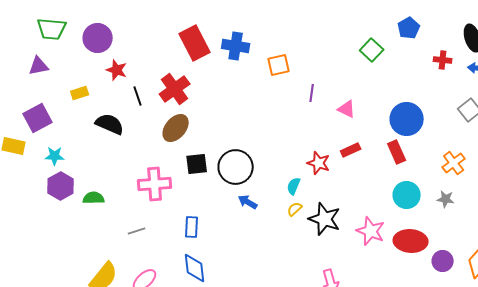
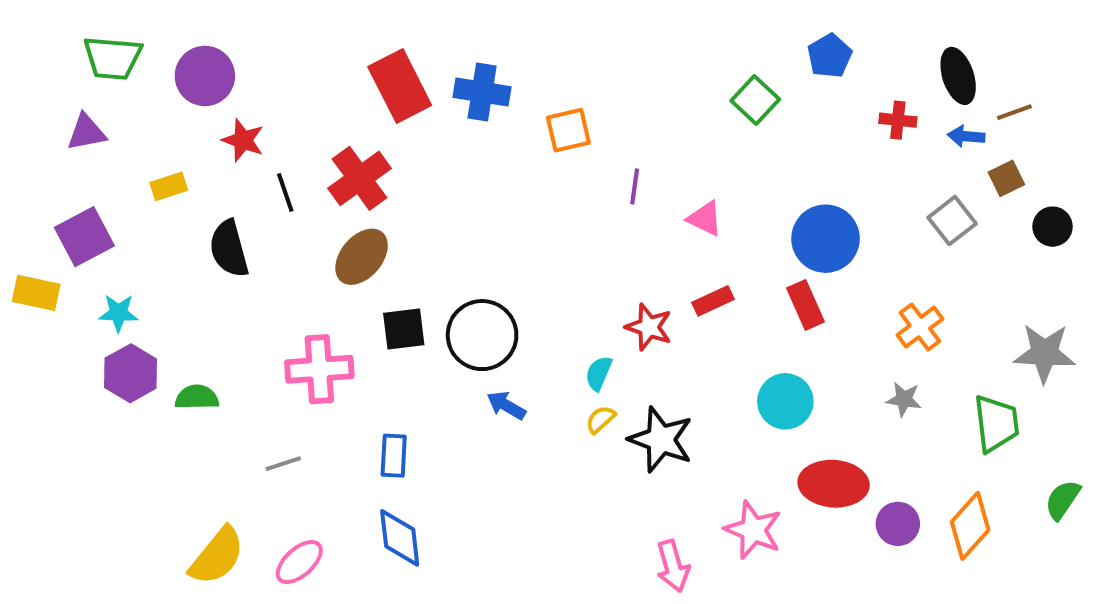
black semicircle: (110, 124) -> (229, 249), turned -128
cyan circle: (407, 195) -> (785, 401), moved
pink star: (371, 231) -> (753, 530), moved

